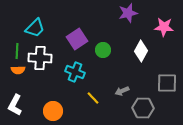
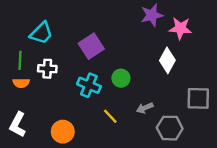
pink star: (164, 27) -> (180, 28), moved
green circle: (103, 50) -> (121, 78), moved
white cross: (40, 58) -> (47, 69), size x0.7

